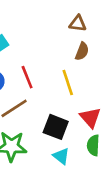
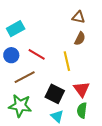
red line: (27, 77) -> (37, 54), turned -42

